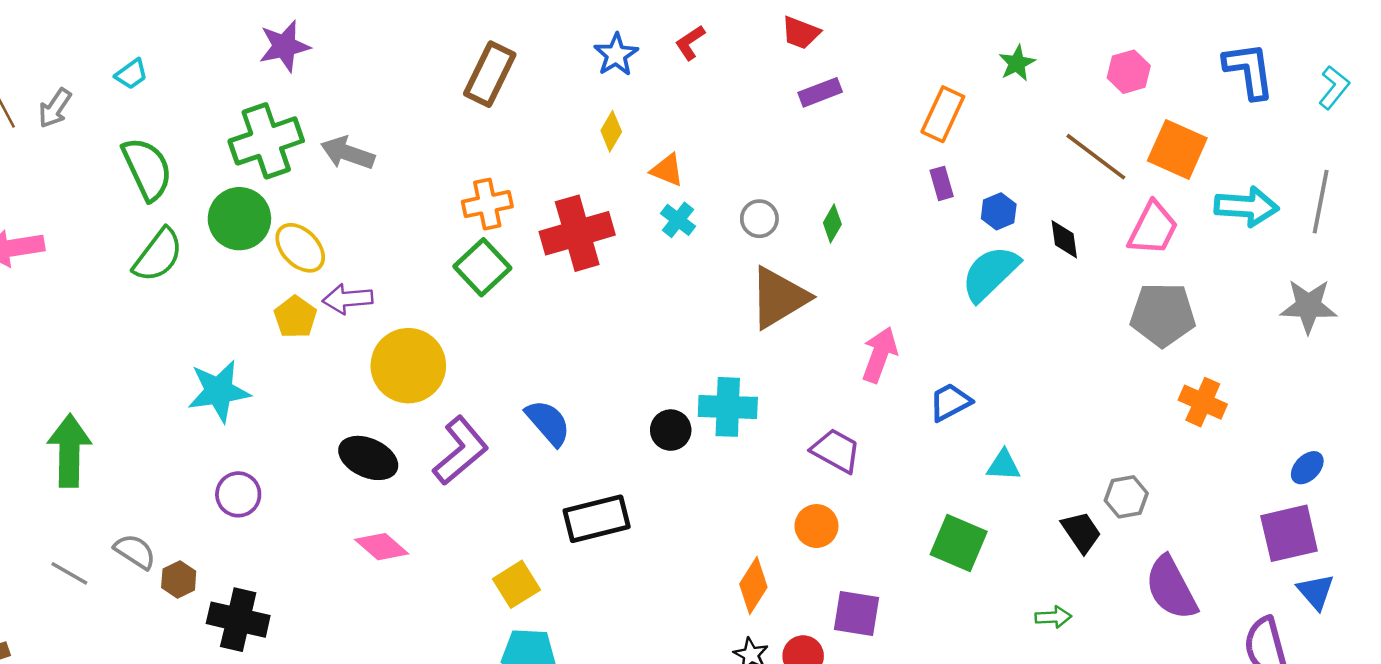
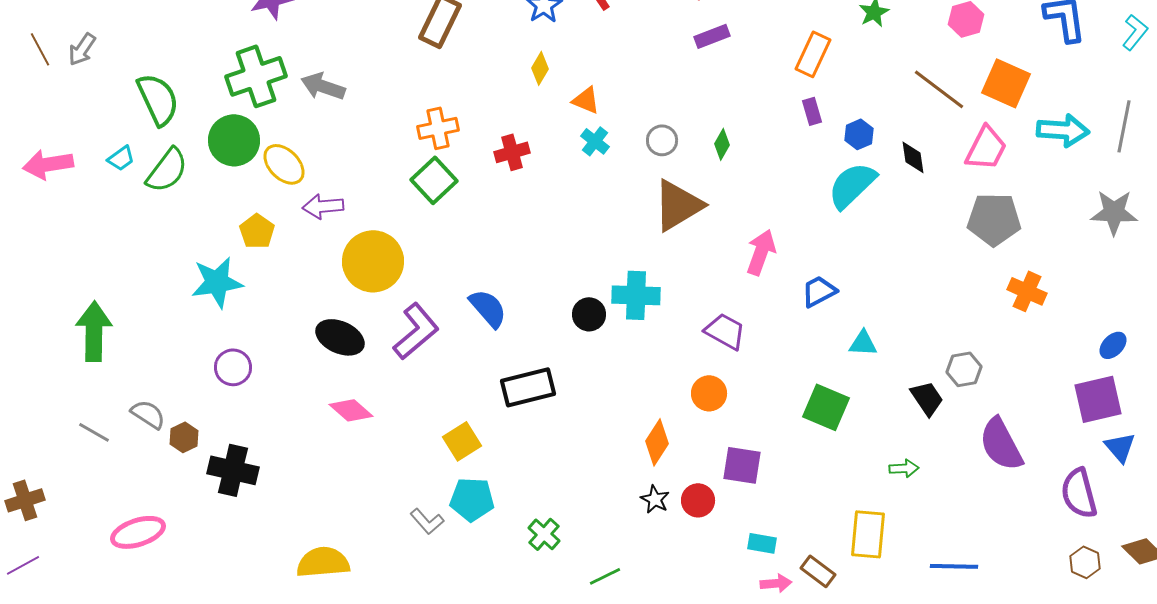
cyan trapezoid: (131, 74) -> (121, 158), moved
red cross: (577, 233) -> (512, 152), size x0.6
yellow pentagon: (295, 317) -> (257, 231), moved

